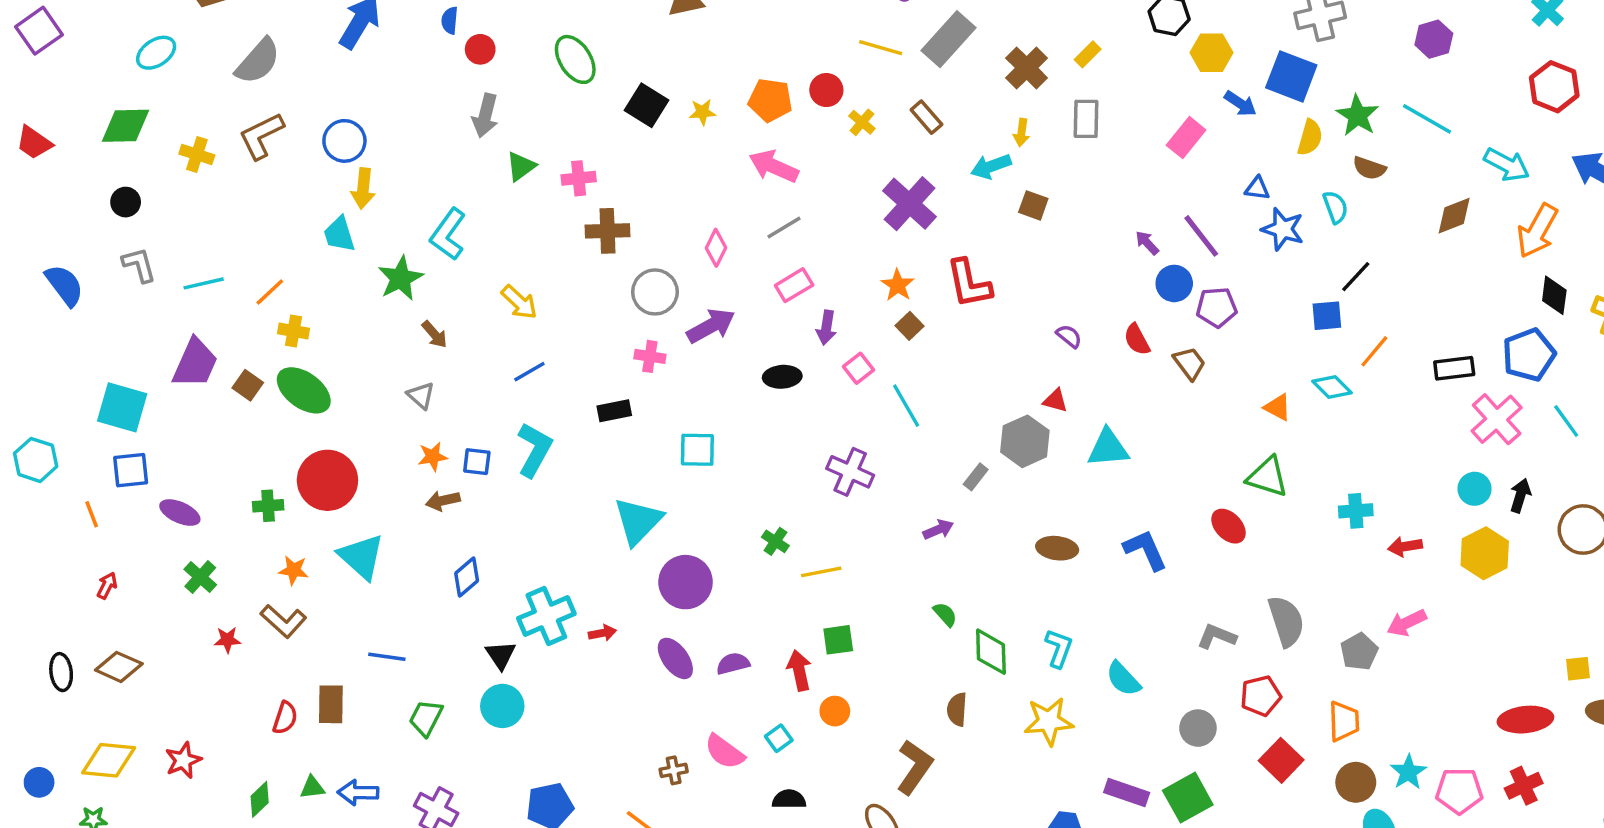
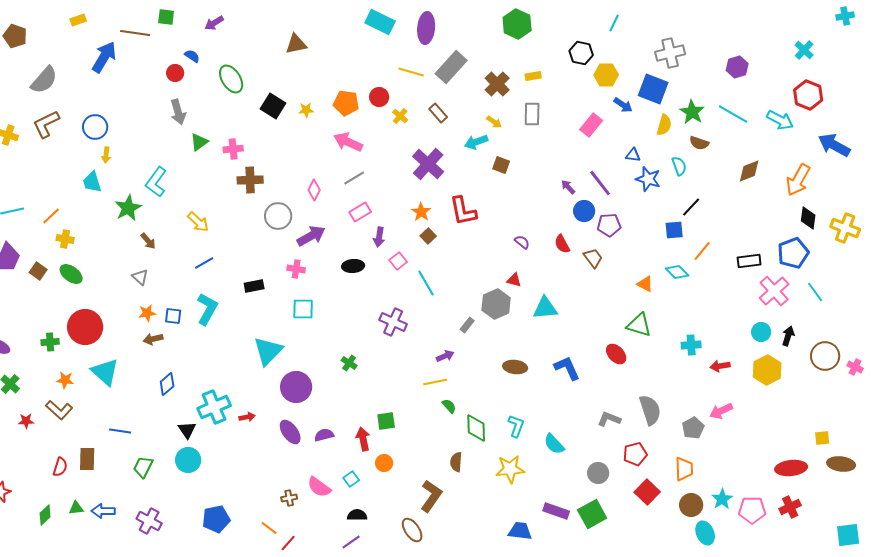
blue semicircle: (450, 20) -> (192, 56), moved, turned 119
yellow rectangle: (1088, 54) -> (533, 76), turned 35
gray arrow: (485, 115) -> (178, 112), turned -30
yellow arrow: (1021, 132) -> (494, 122), turned -63
cyan arrow: (1507, 165) -> (780, 120), moved
yellow arrow: (363, 188) -> (106, 155), size x0.7
pink cross: (650, 356) -> (296, 269), moved
green ellipse: (304, 390) -> (71, 274), size x0.7
yellow line: (821, 572) -> (435, 382), moved

